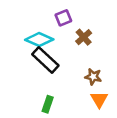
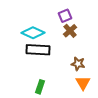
purple square: (63, 18) -> (65, 16), moved
black rectangle: (45, 60) -> (38, 50), turned -40

